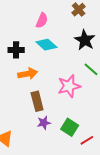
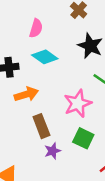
green square: (70, 127) -> (83, 138), moved

